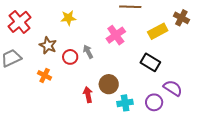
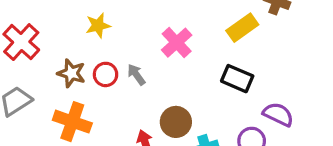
red circle: (70, 57) -> (106, 74), moved
orange cross: (45, 75) -> (72, 122), size x1.6

